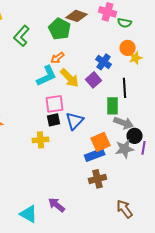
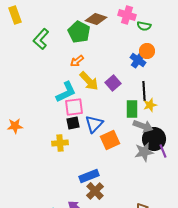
yellow star: (136, 58) -> (150, 105), moved
blue cross: (104, 62) -> (138, 60), moved
cyan L-shape: (47, 76) -> (66, 92), moved
black circle: (135, 136) -> (154, 139), size x1.5
orange square: (101, 142) -> (110, 140), moved
purple line: (144, 148) -> (163, 151), turned -32
blue rectangle: (95, 155) -> (89, 176), moved
brown cross: (98, 179) -> (95, 191), moved, turned -30

